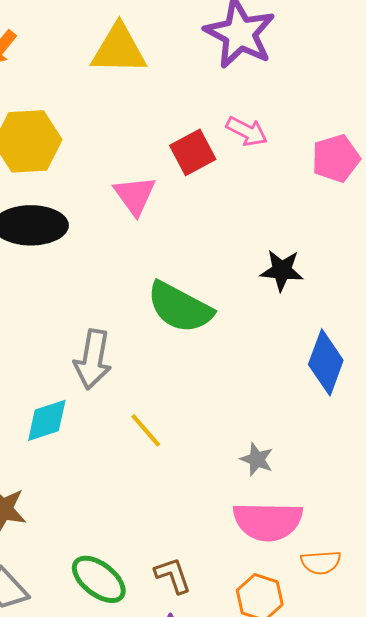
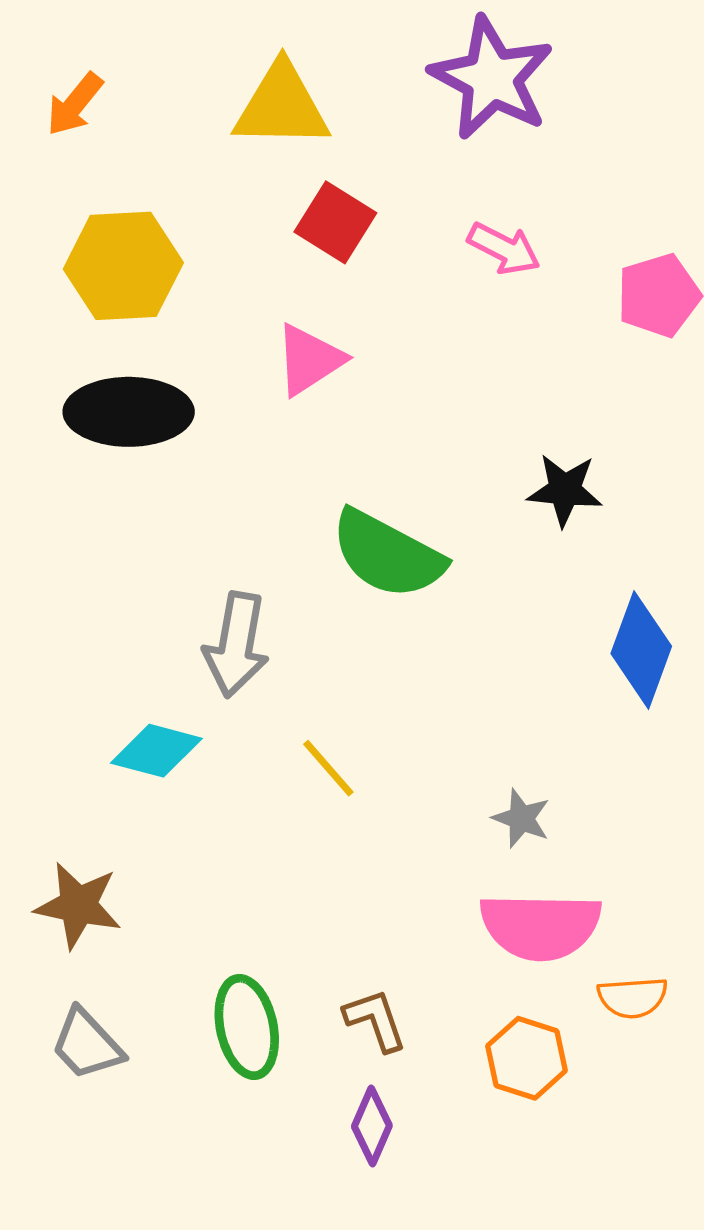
red square: (193, 152) -> (335, 222), moved, turned -30
pink triangle: (135, 195) -> (309, 360), turned 33
cyan diamond: (47, 420) -> (156, 751), turned 33
green ellipse: (99, 579) -> (247, 1027), turned 40

